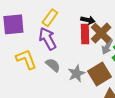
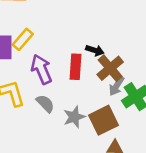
yellow rectangle: (50, 18) -> (23, 39), moved
red rectangle: (85, 34) -> (75, 67), moved

